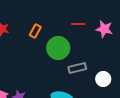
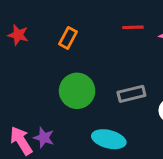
green circle: (58, 48) -> (77, 91), moved

